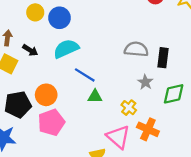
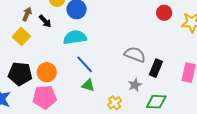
black arrow: (30, 50) -> (45, 21), moved

